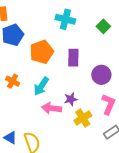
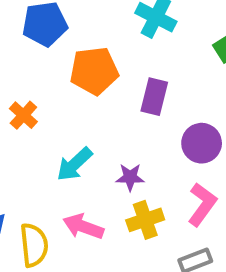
cyan arrow: (41, 86) -> (75, 164), moved
pink arrow: (52, 108) -> (83, 227), moved

